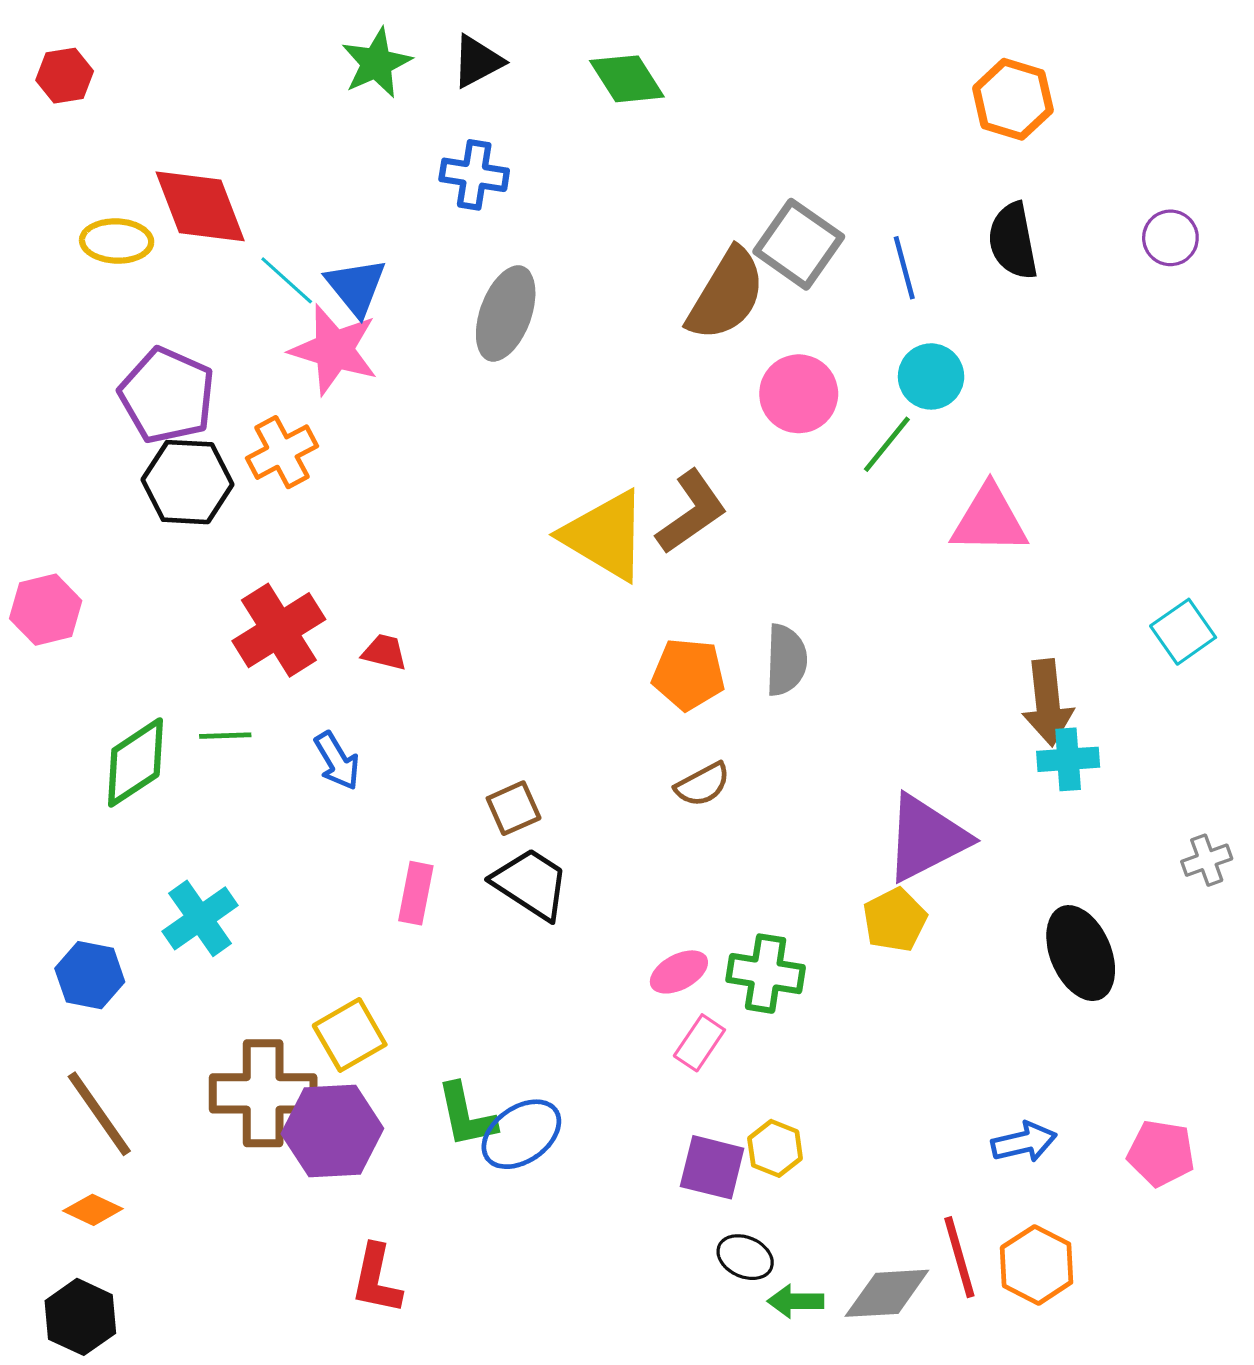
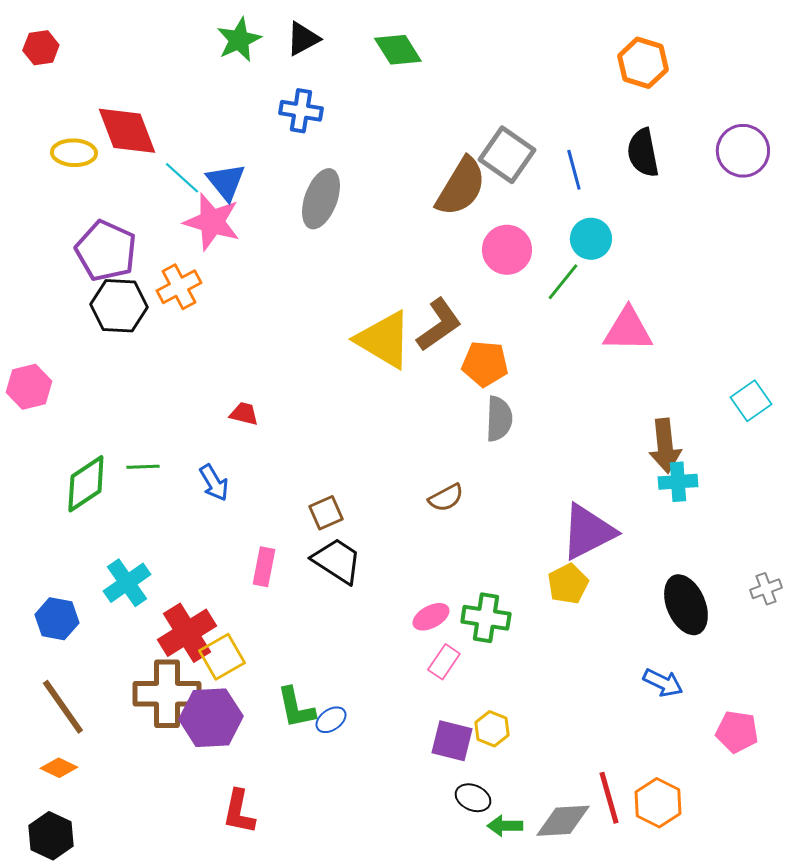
purple circle: (1170, 238) -> (743, 151), size x1.5
red cross: (279, 630) -> (187, 633), moved
orange pentagon: (688, 674) -> (485, 364), moved
gray cross: (1207, 860) -> (766, 589), moved
blue ellipse: (521, 1134) -> (331, 720), size x0.6
blue arrow: (1024, 1142) -> (663, 683), moved, turned 39

